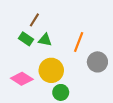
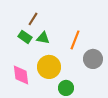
pink diamond: (22, 79) -> (21, 75), turned 50
green circle: (61, 92) -> (66, 88), moved

